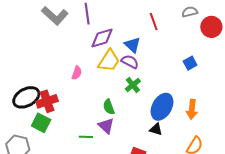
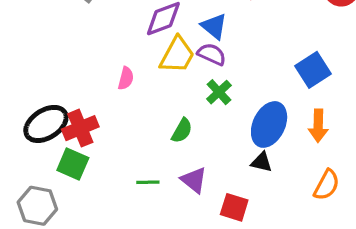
blue square: (190, 63) -> (313, 70), moved, size x1.5
green semicircle: (109, 107) -> (182, 131), turned -126
purple triangle: (106, 126) -> (194, 180), moved

